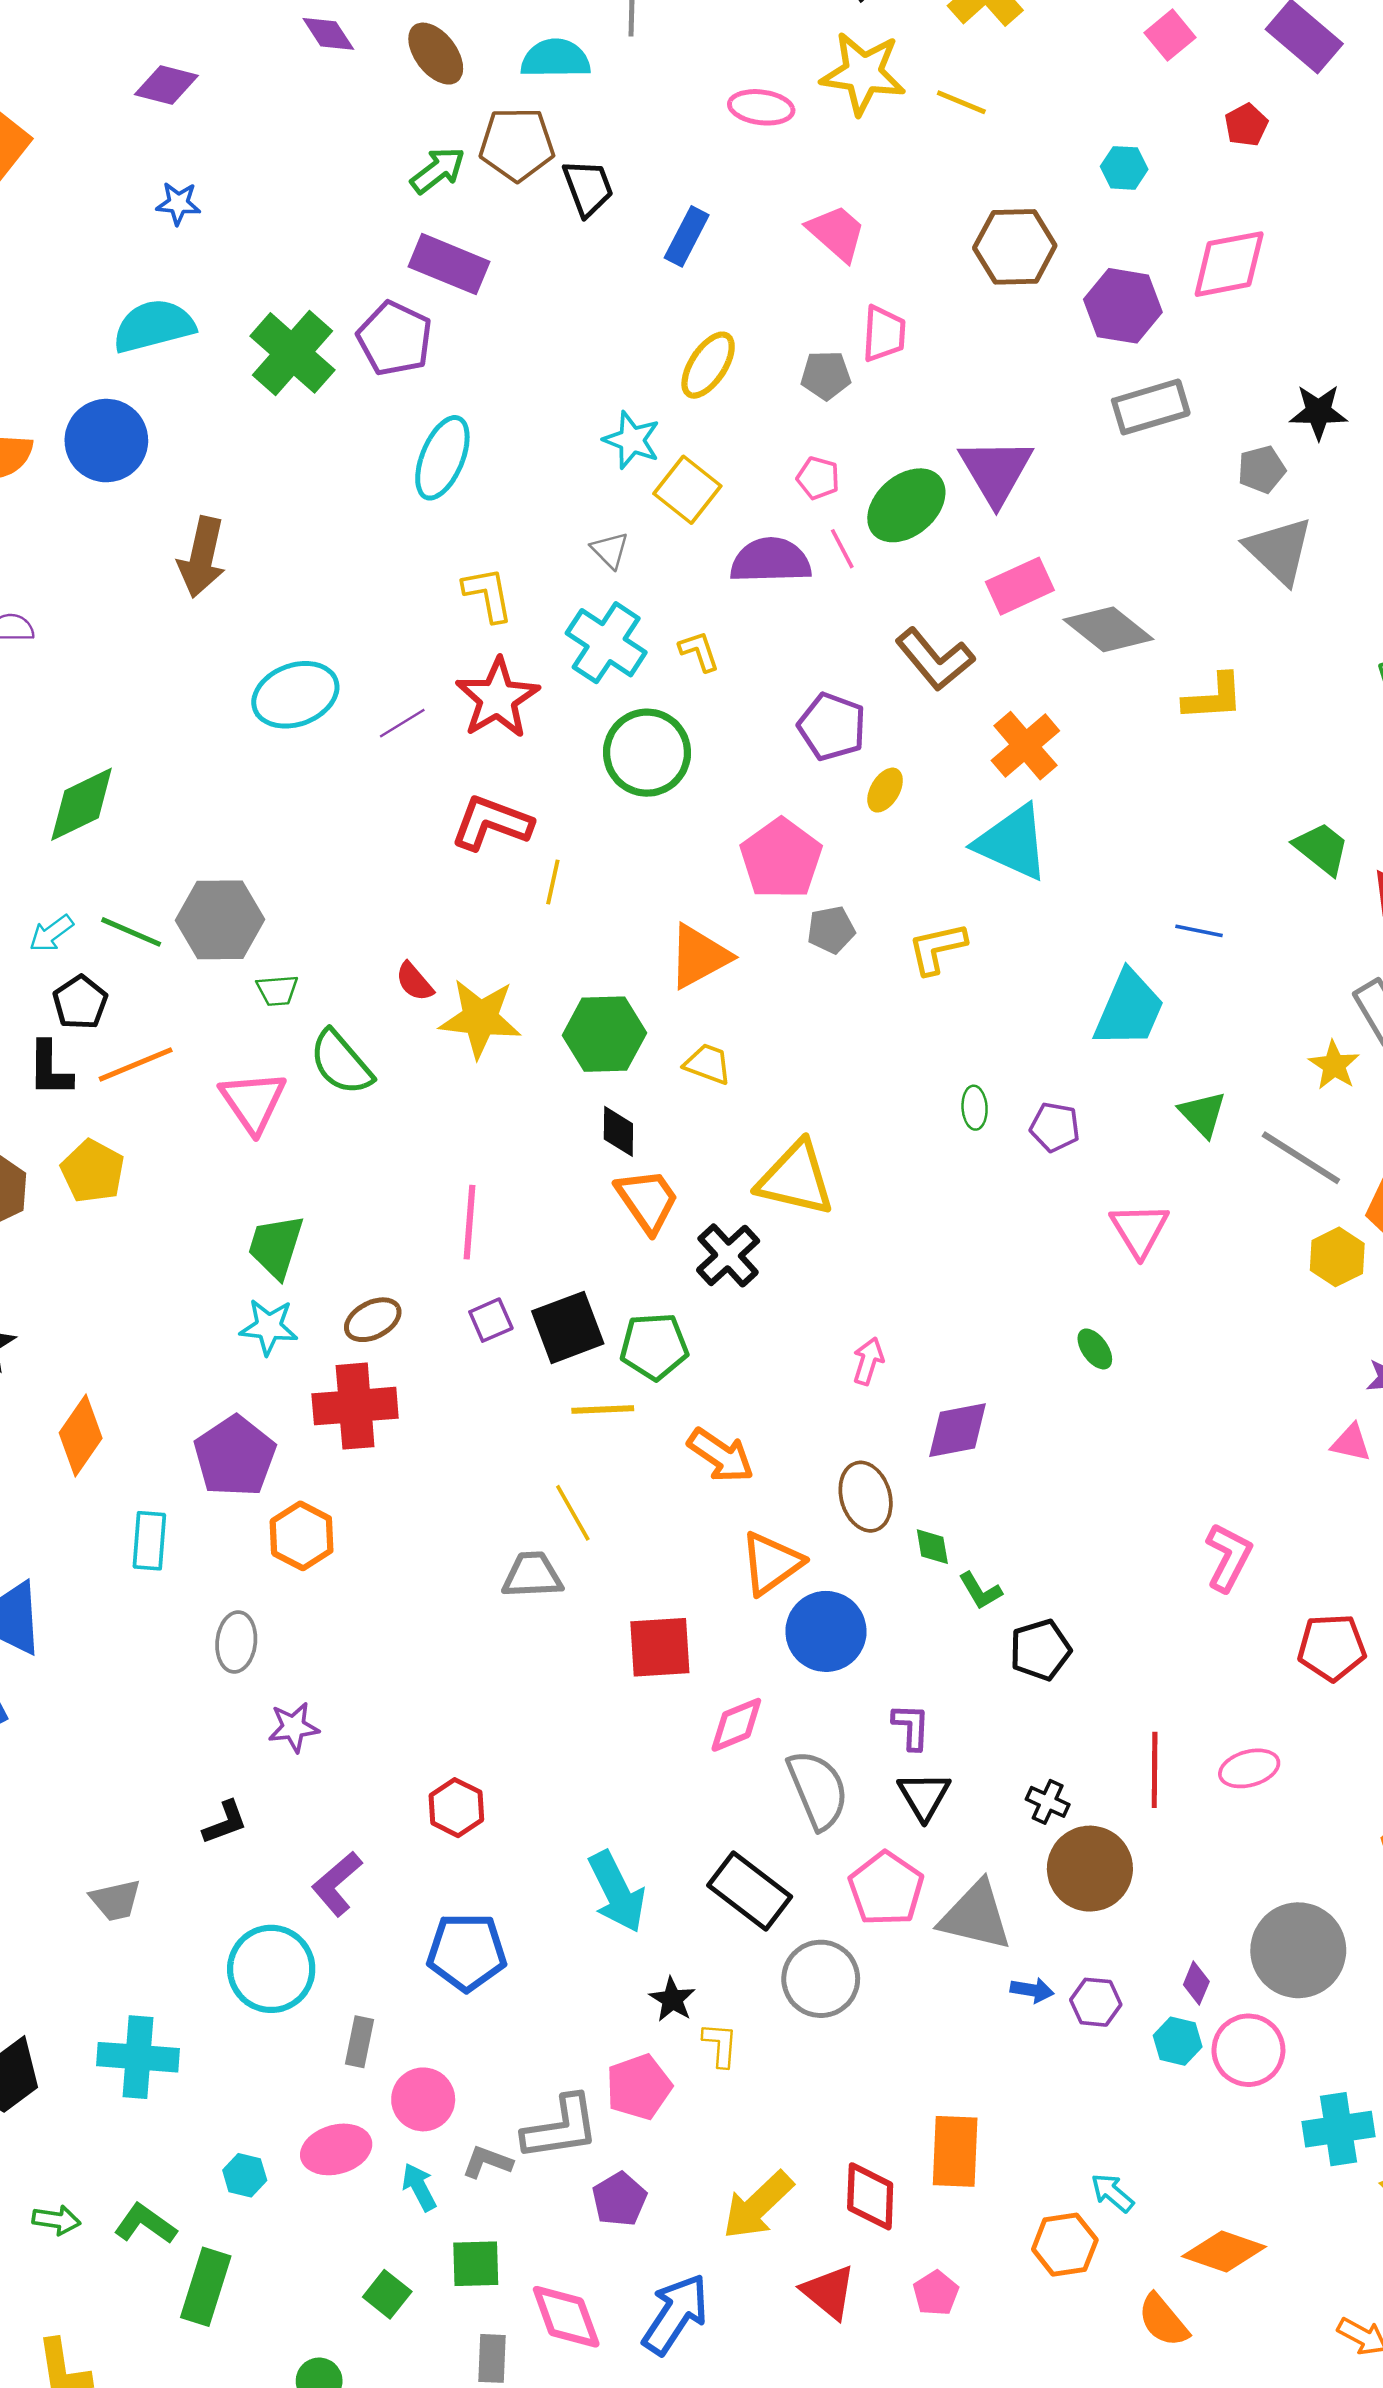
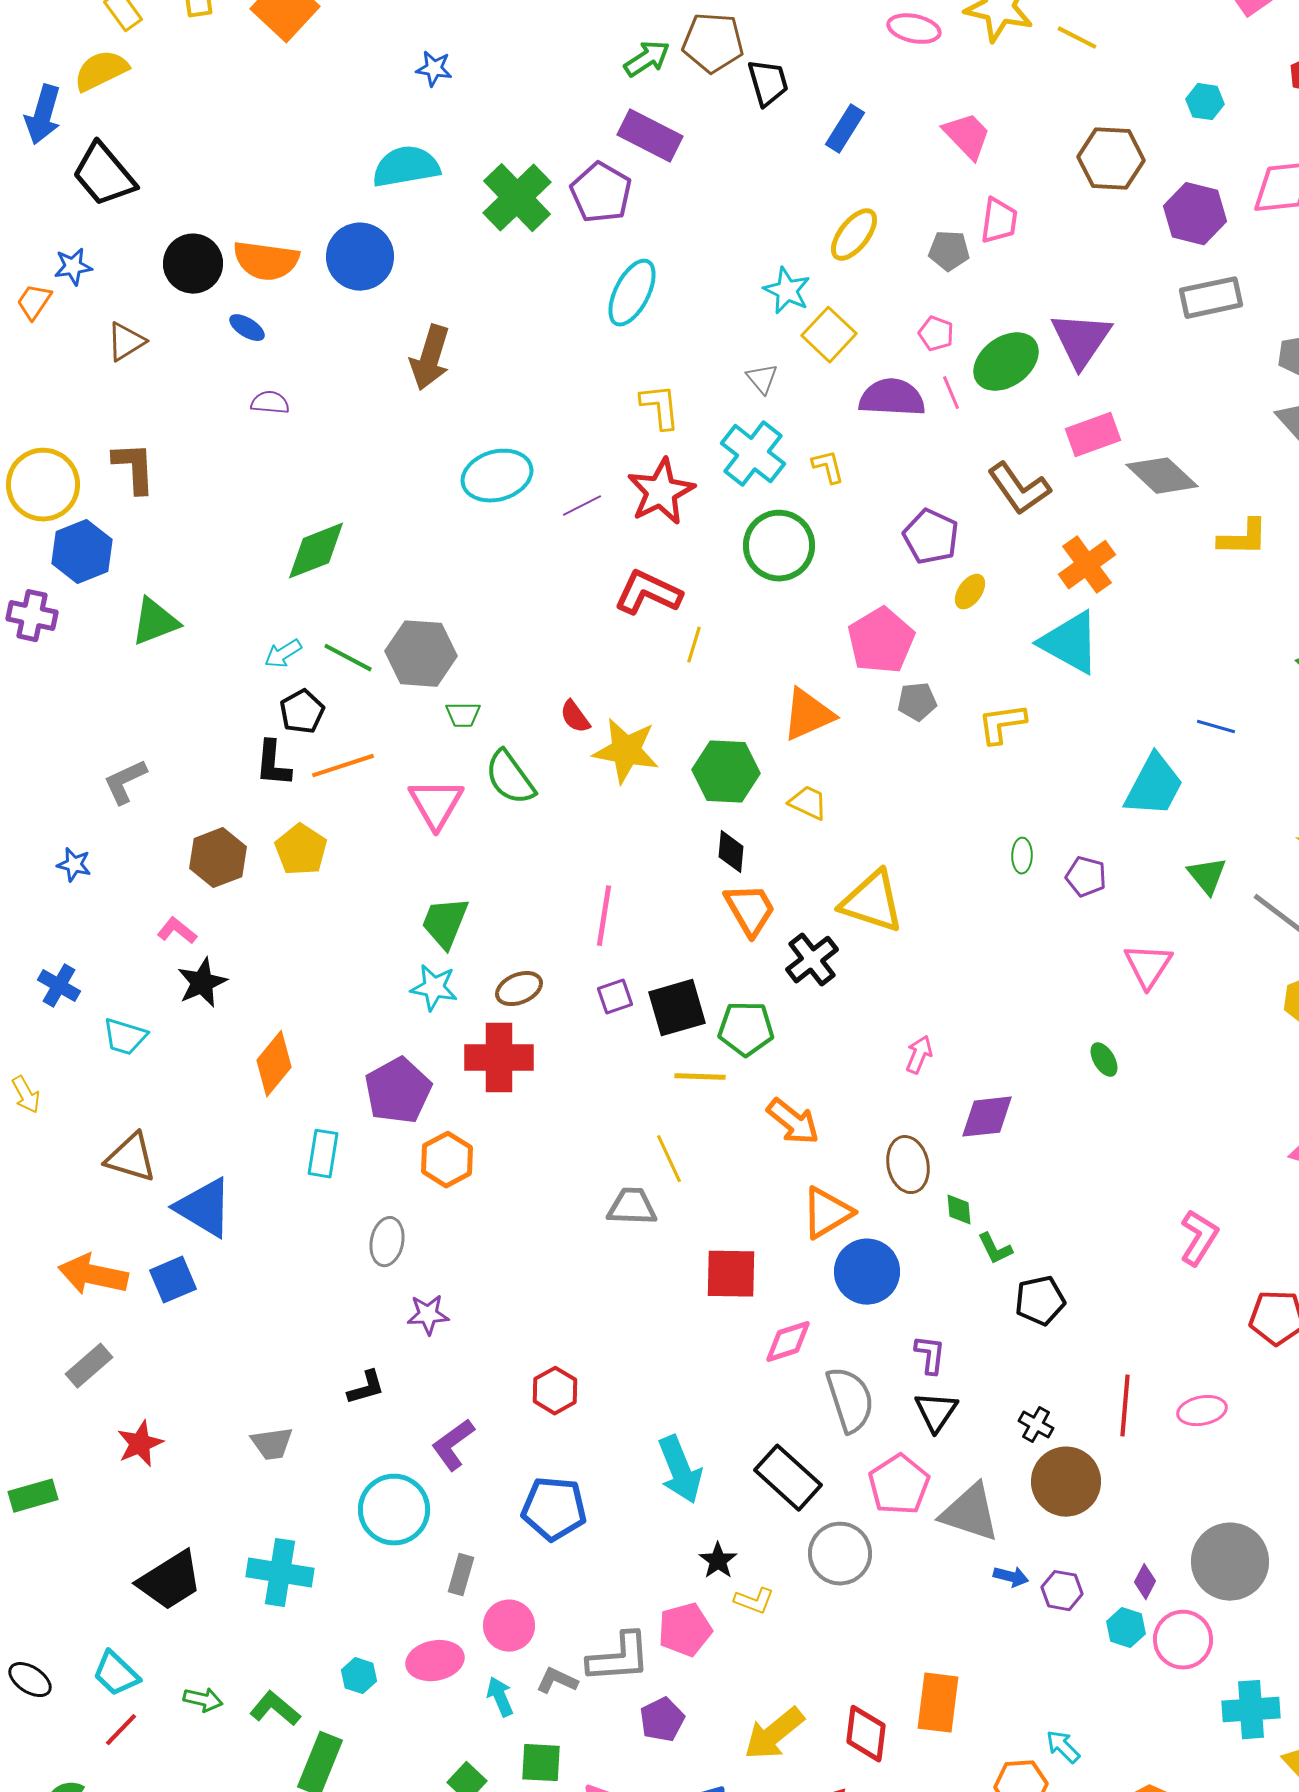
yellow L-shape: (720, 2045) -> (754, 1601), turned 102

